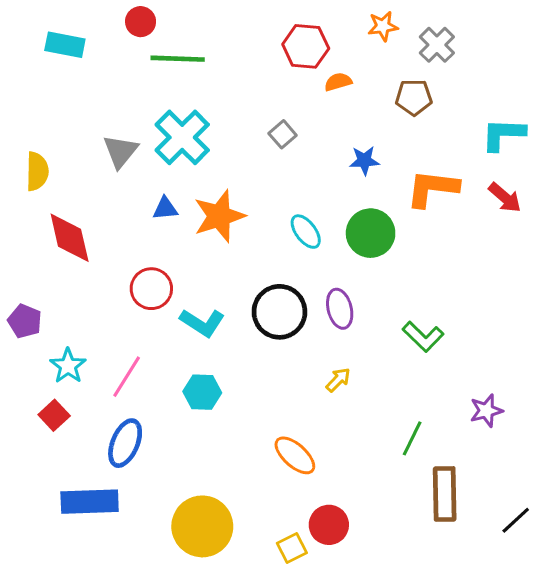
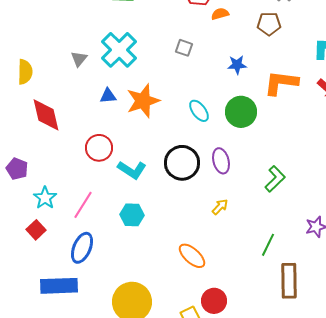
gray square: (283, 134) -> (184, 48), turned -30
gray triangle: (120, 151) -> (79, 59), size x0.7
green L-shape: (423, 337) -> (275, 179), turned -88

